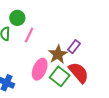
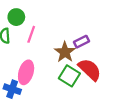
purple rectangle: (74, 47) -> (82, 42), turned 32
pink ellipse: (40, 69) -> (26, 72), moved

